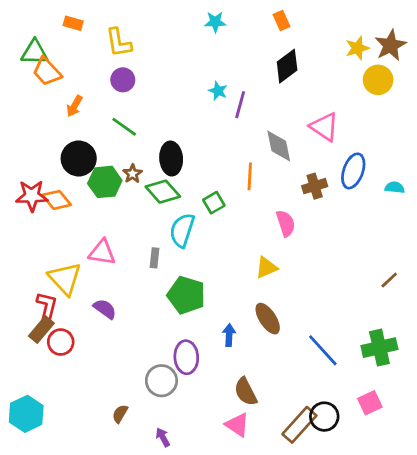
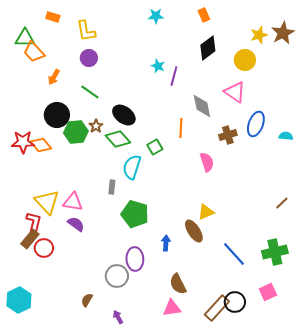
yellow circle: (378, 80) -> (245, 60), moved
black ellipse: (171, 159) -> (124, 115), turned -50
pink triangle: (102, 252) -> (73, 202), moved
yellow triangle: (266, 268) -> (206, 212), moved
pink triangle: (237, 425) -> (172, 308), turned -42

